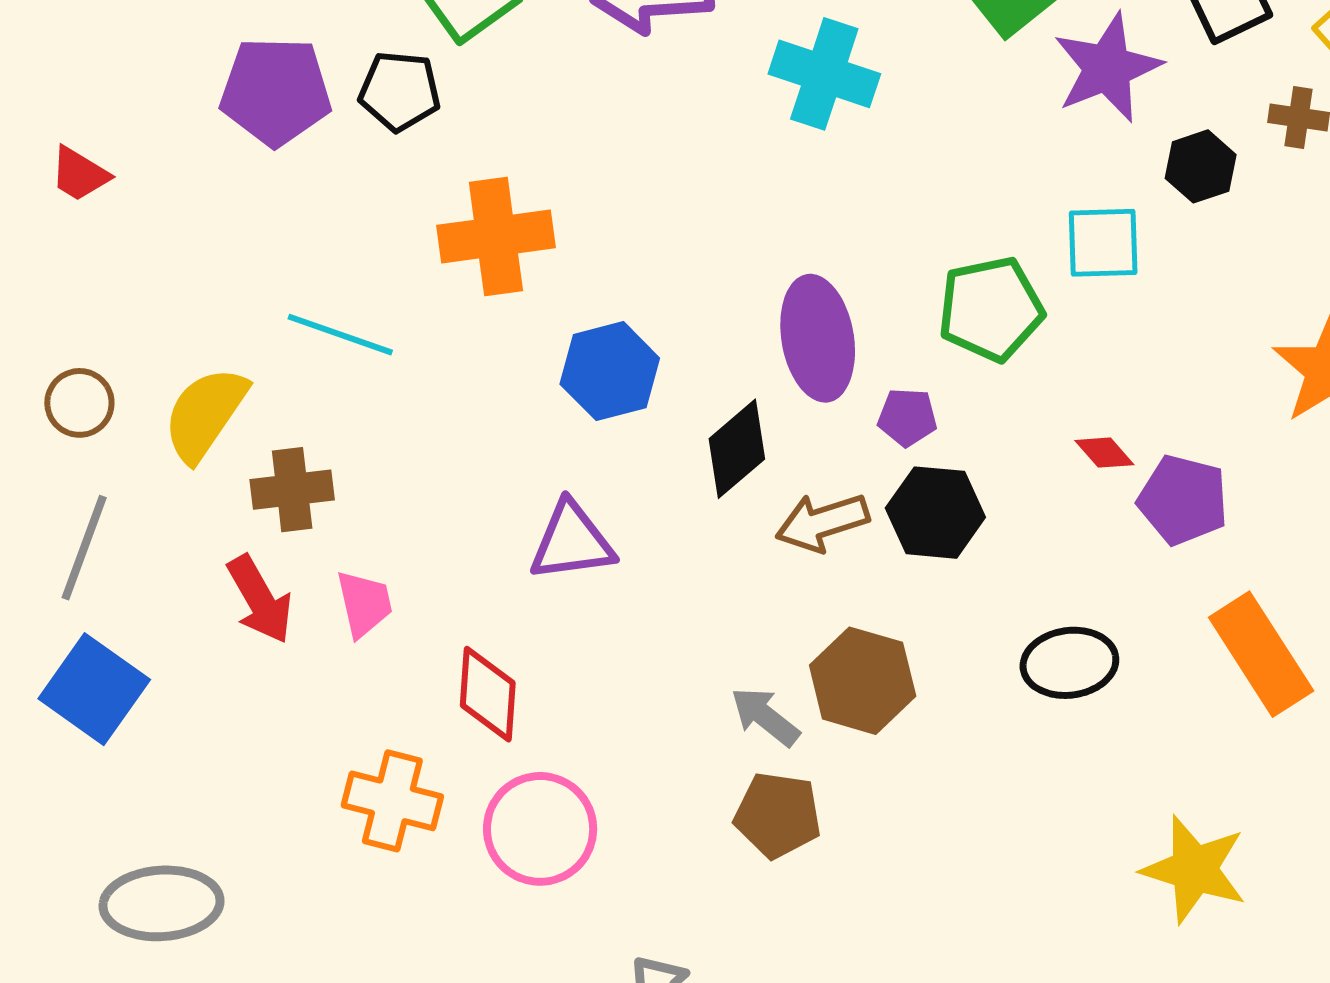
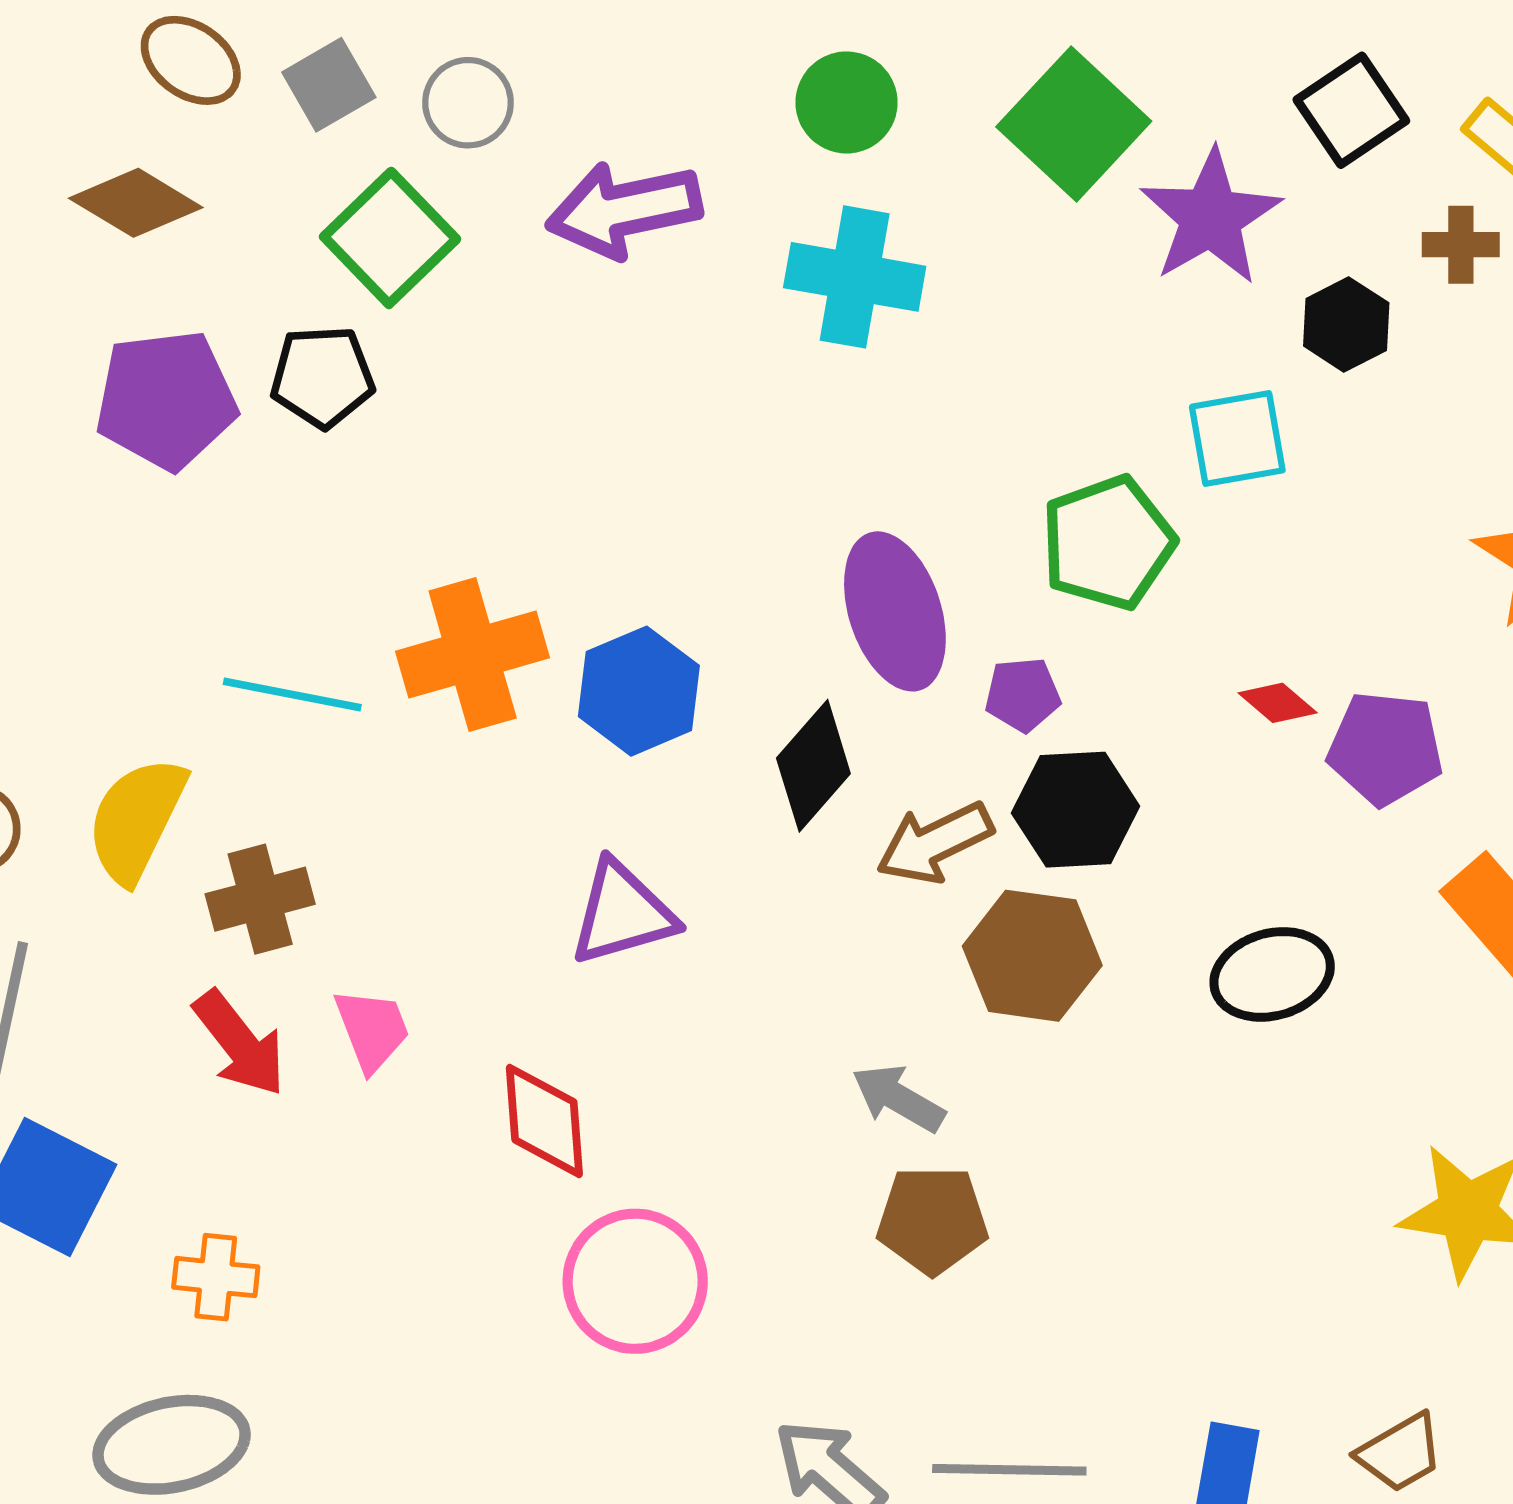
orange cross: (496, 237) -> (473, 654), moved
brown hexagon: (863, 681) -> (1032, 956), moved
orange cross: (392, 801) -> (216, 1277), moved, size x0.7

